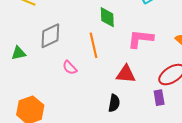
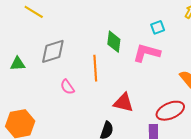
pink L-shape: (140, 39) -> (147, 53), moved

